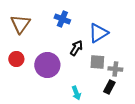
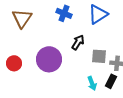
blue triangle: (98, 33) -> (98, 14), moved
red circle: (16, 59) -> (14, 63), moved
cyan arrow: (76, 93) -> (92, 83), moved

